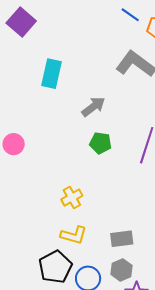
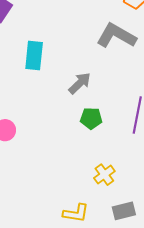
yellow cross: (72, 198) -> (104, 175), moved

